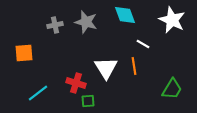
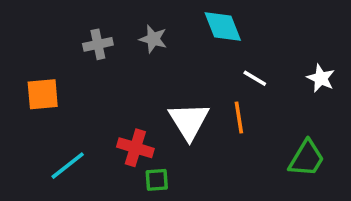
white star: (172, 20) -> (321, 78), moved, size x0.6
gray star: (86, 22) -> (153, 39), size x0.7

